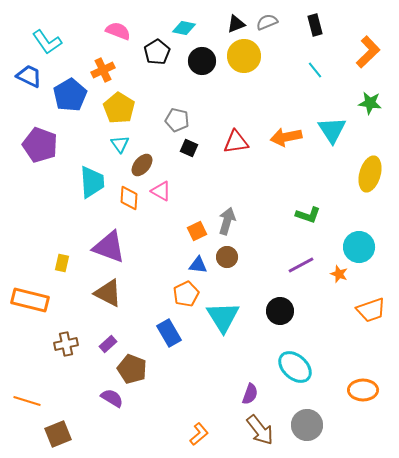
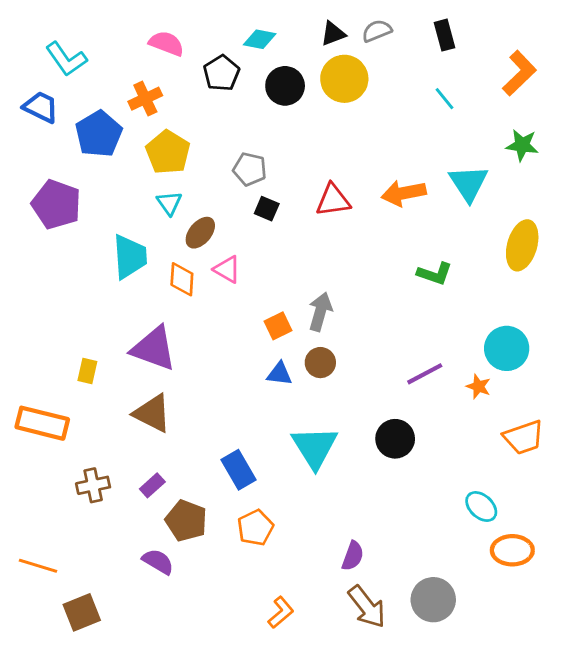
green L-shape: (308, 215) -> (435, 274), moved
orange pentagon: (186, 294) -> (255, 528), moved
cyan ellipse: (295, 367) -> (481, 507), moved, size x0.7

